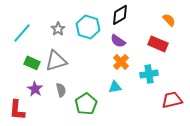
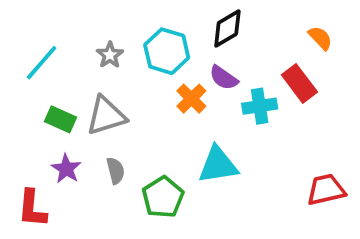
red rectangle: (158, 44) -> (299, 83), turned 30
orange cross: (121, 62) -> (191, 99), moved
cyan cross: (149, 74) -> (260, 106), moved
cyan triangle: (115, 87) -> (218, 165), size x1.6

